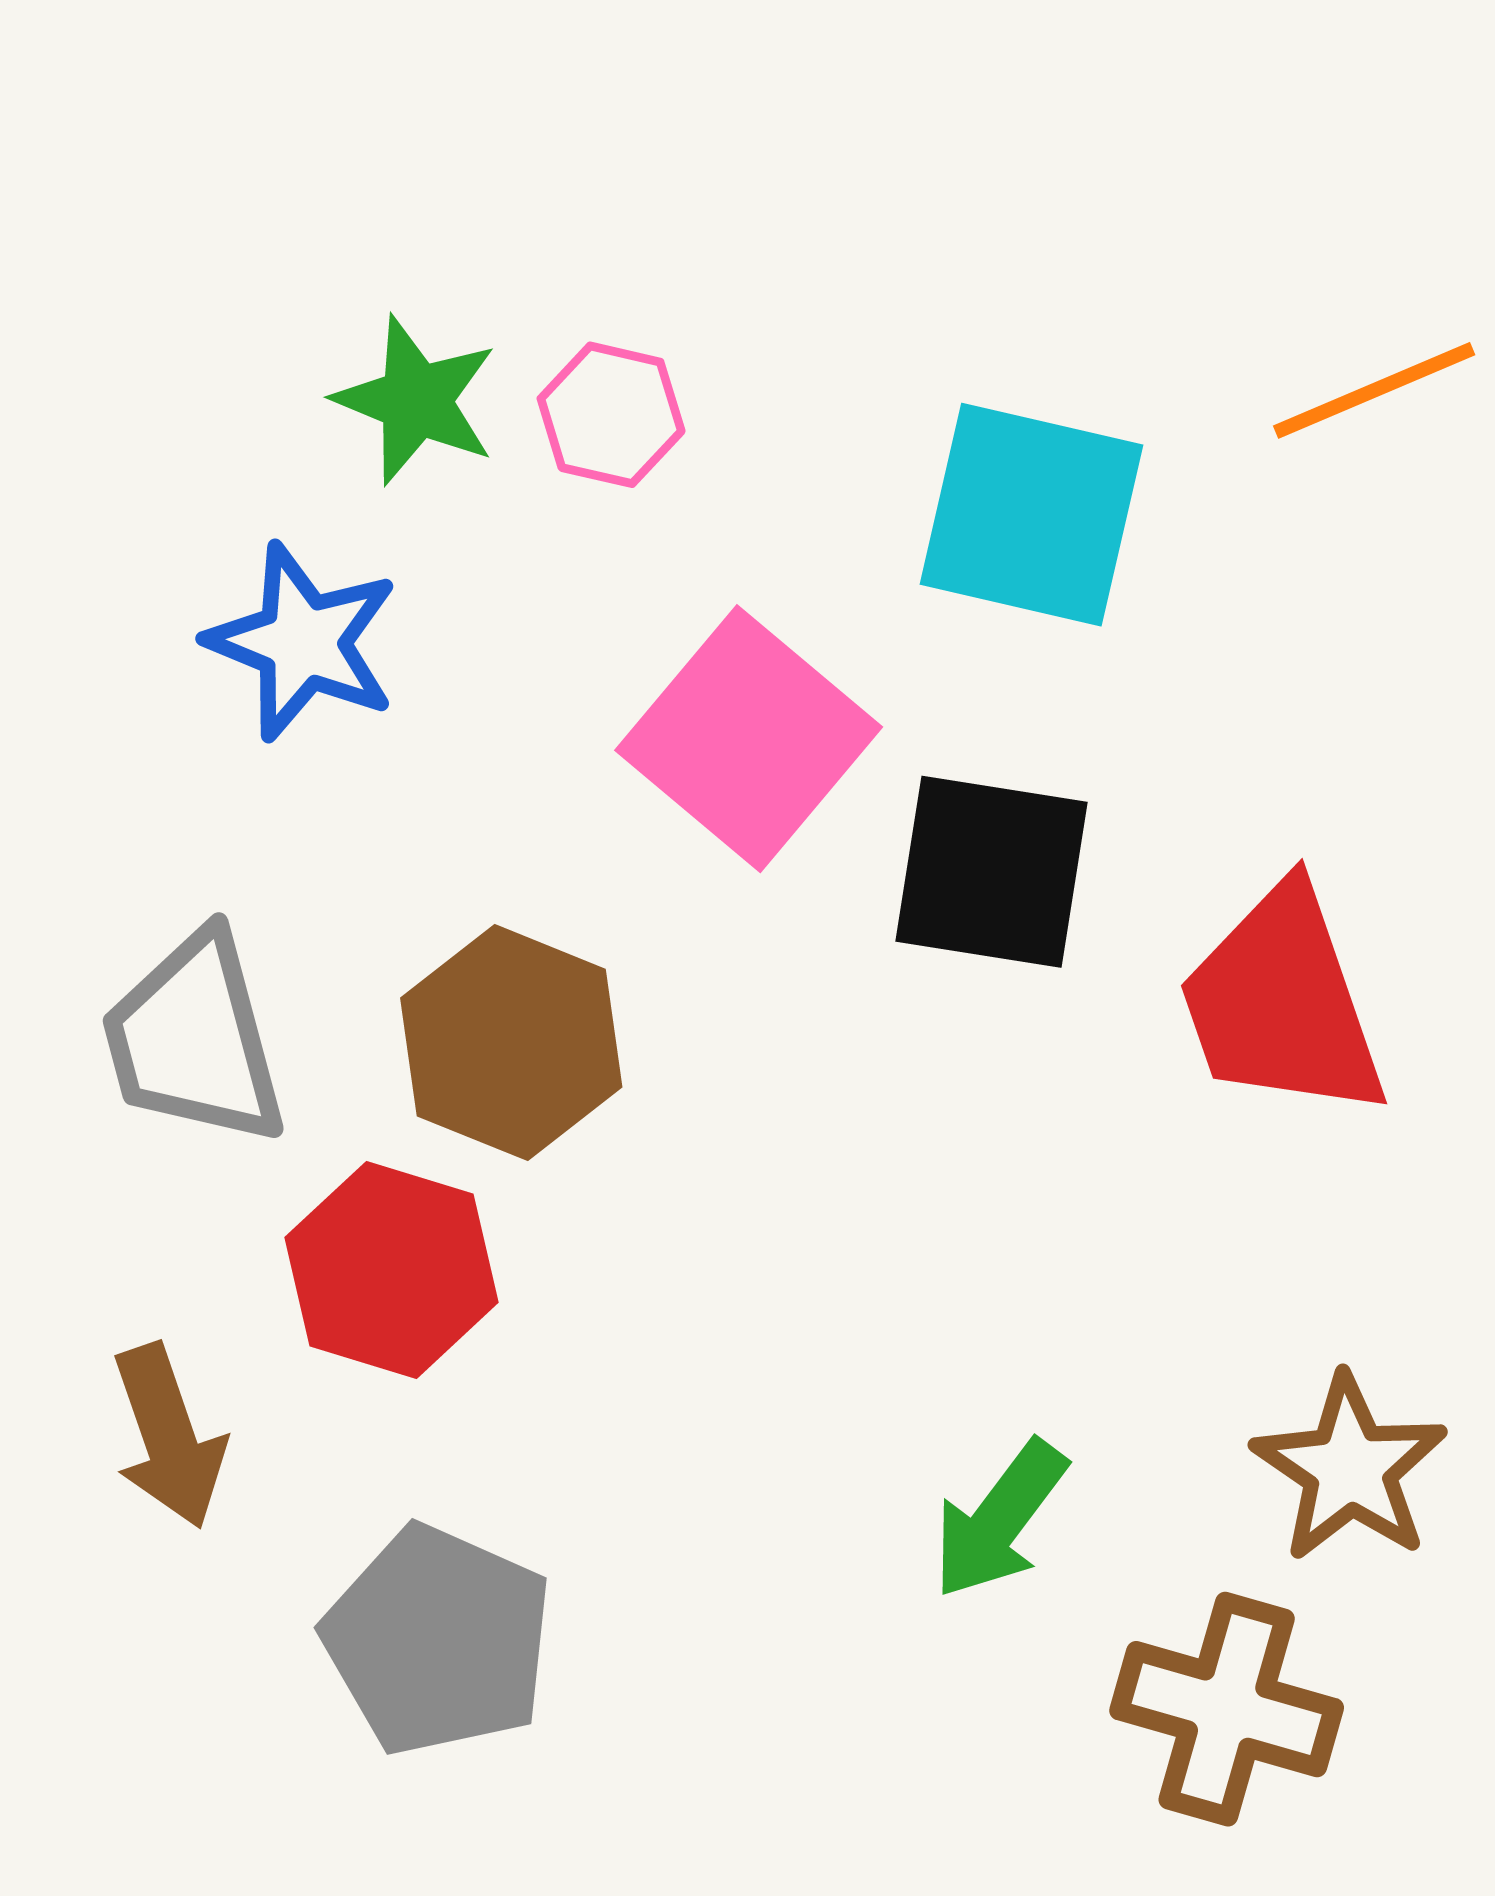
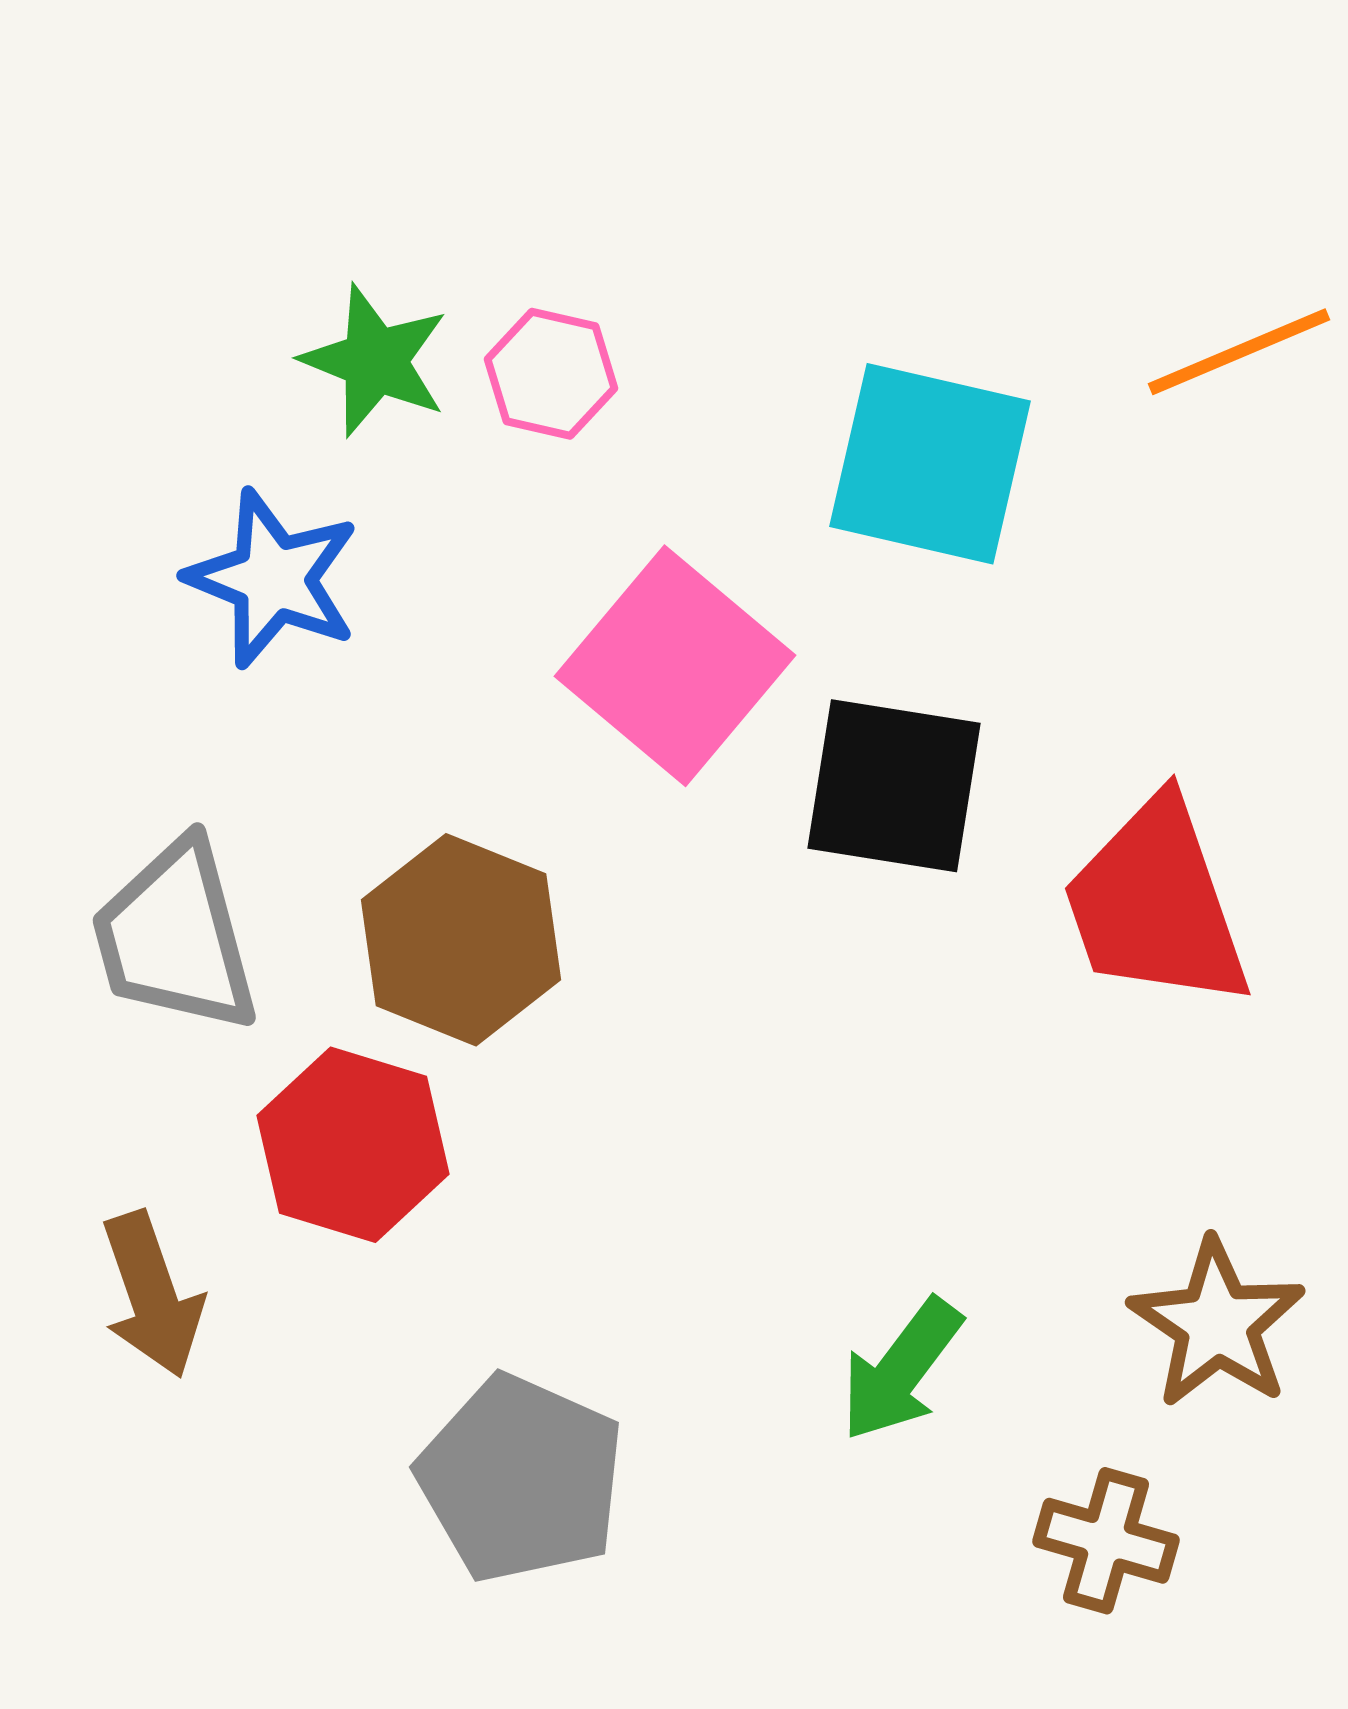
gray pentagon: (438, 1640) -> (521, 1479), moved
brown cross: (1227, 1709) -> (1106, 1541), size x0.7

